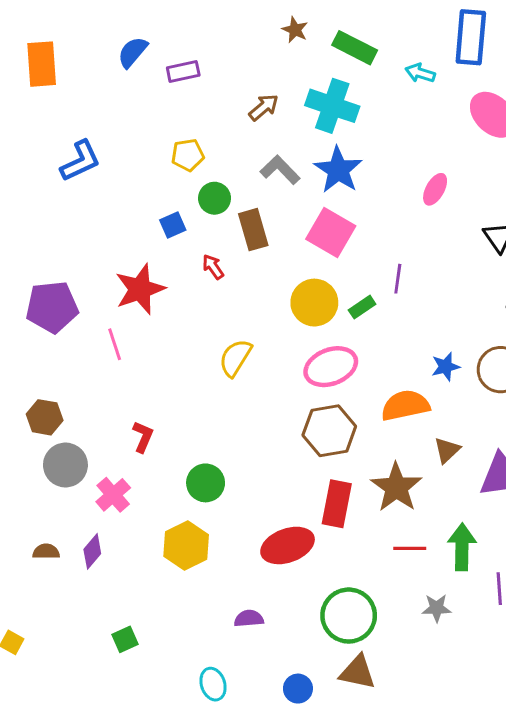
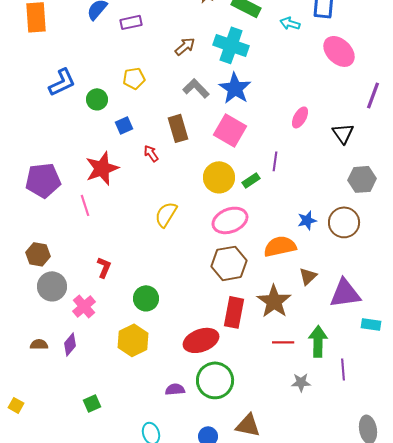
pink ellipse: (435, 189) -> (300, 117), moved
green circle: (215, 198) -> (97, 99), moved
green circle: (349, 616) -> (215, 380), moved

